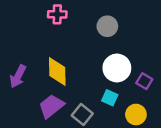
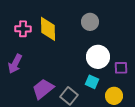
pink cross: (57, 14) -> (23, 29), moved
yellow diamond: (57, 72) -> (48, 29), moved
purple square: (144, 81) -> (121, 68), turned -32

